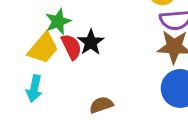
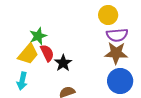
black star: (91, 42) -> (63, 63), moved

